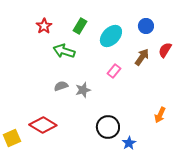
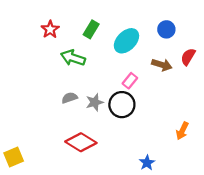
brown arrow: (142, 57) -> (162, 65), turned 72
red diamond: (43, 125) -> (81, 142), moved
black circle: (108, 127) -> (122, 105), moved

